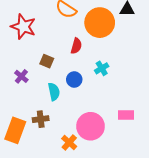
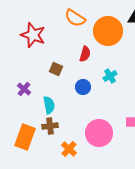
purple cross: (21, 76) -> (24, 89), moved
cyan semicircle: (54, 92) -> (49, 105), moved
orange cross: (69, 143) -> (69, 149), moved

